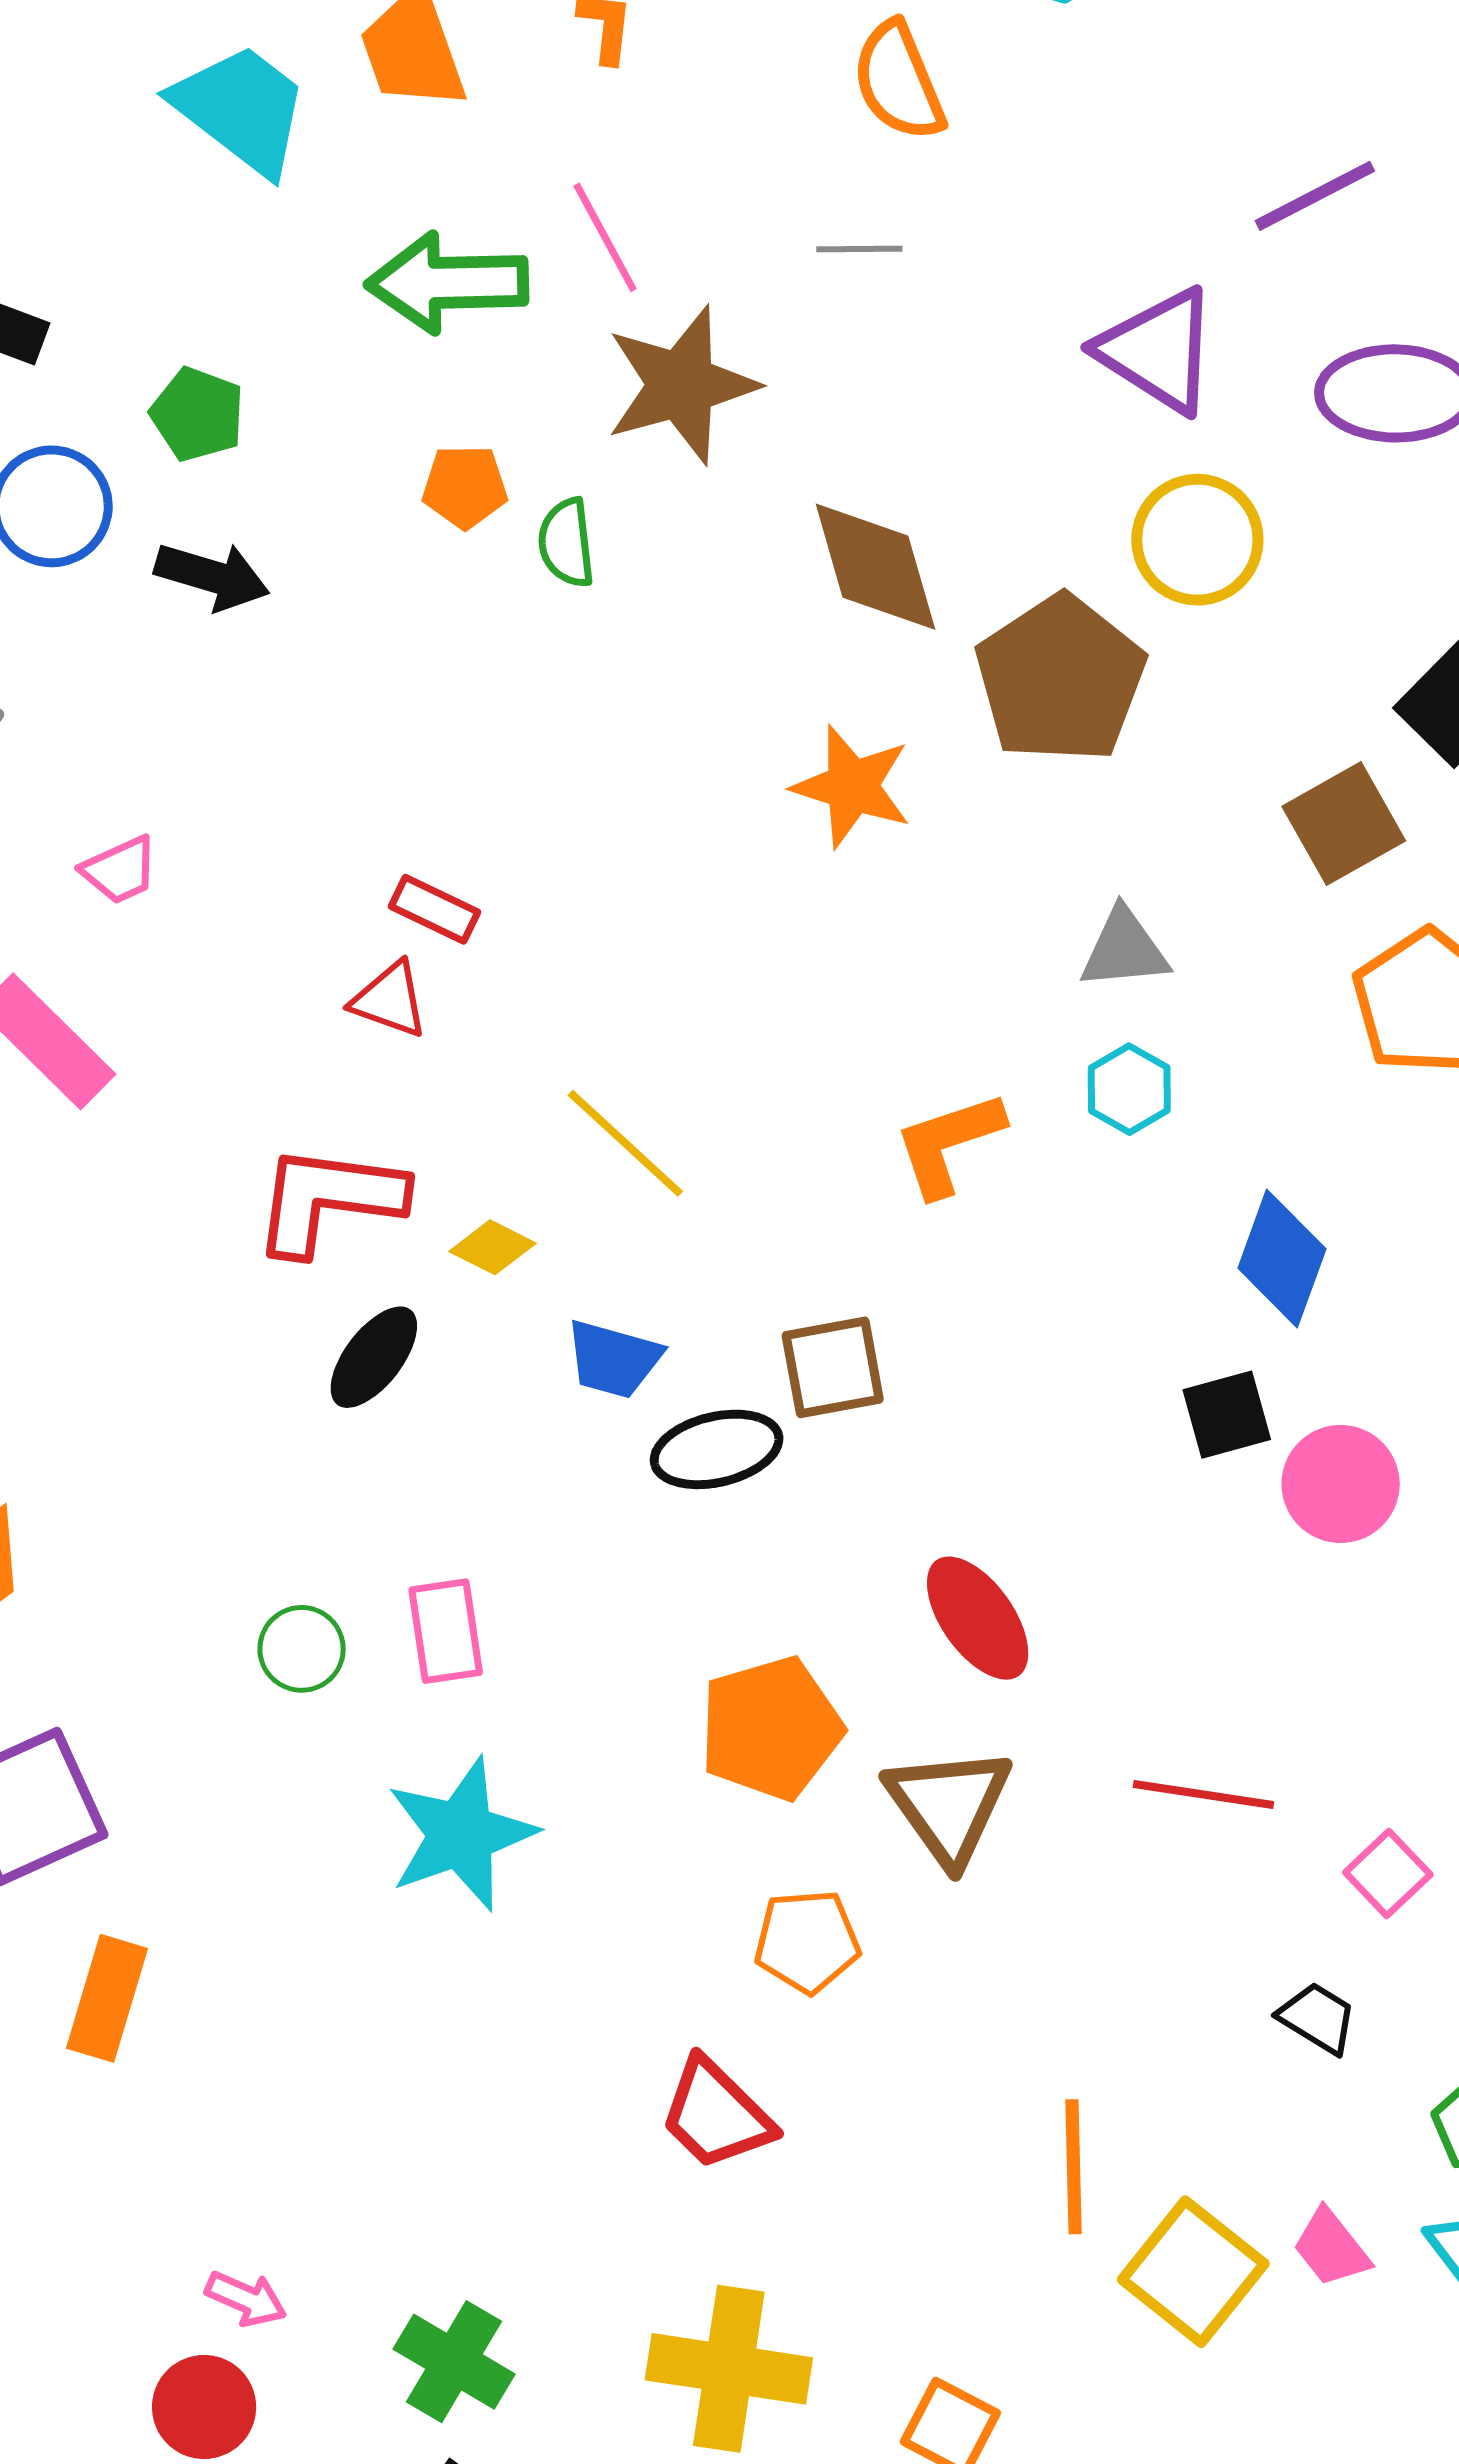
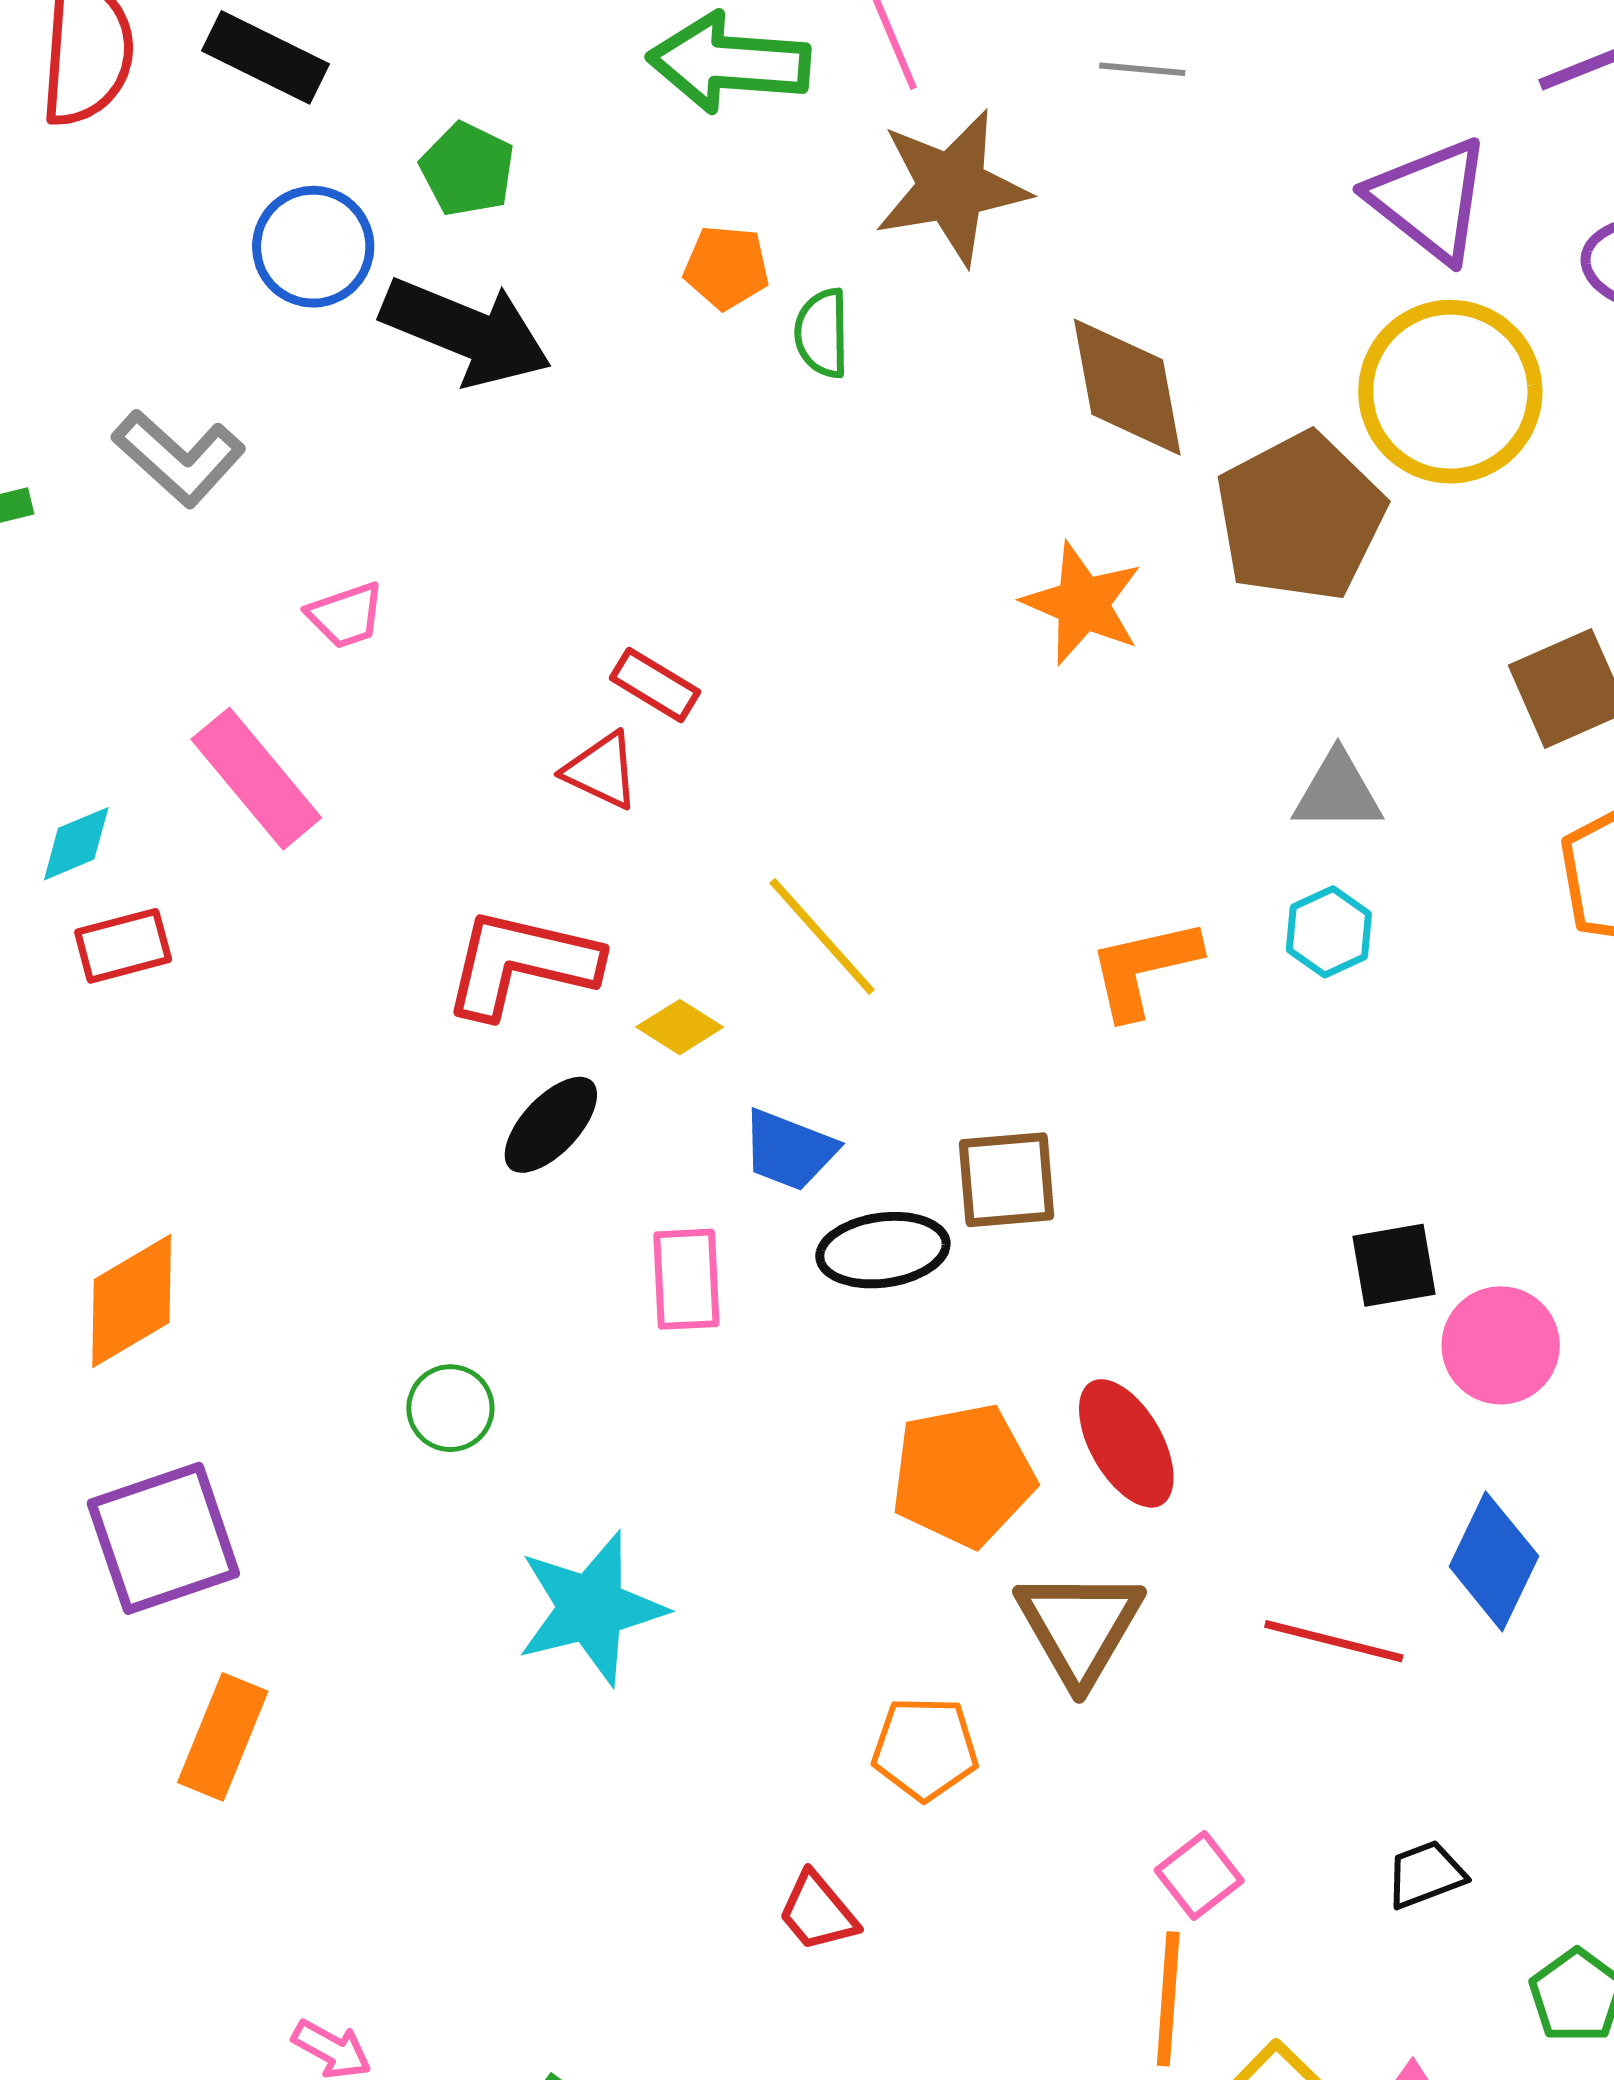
yellow circle: (1197, 540) -> (1450, 392), size x1.4
black arrow: (212, 576) -> (466, 332), size x1.5
blue diamond: (1282, 1259) -> (1494, 1561), moved
pink rectangle: (446, 1631) -> (686, 1279), moved
orange pentagon: (771, 1728) -> (963, 1475), moved
pink square: (1388, 1873) -> (1199, 1876), moved
black trapezoid: (1317, 2018) -> (1426, 1875), turned -58
red trapezoid: (716, 2114) -> (818, 1912), size x0.7

